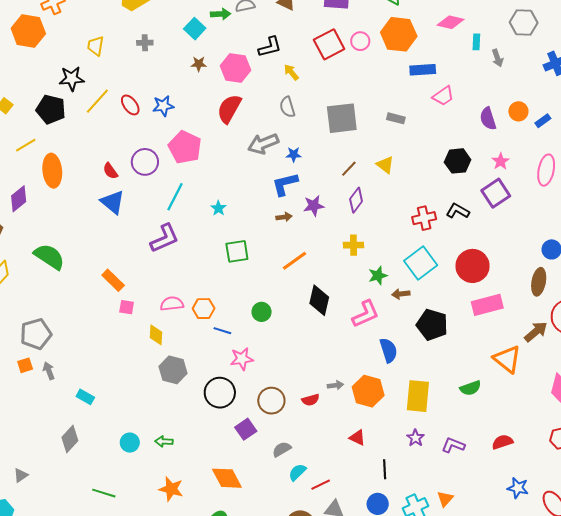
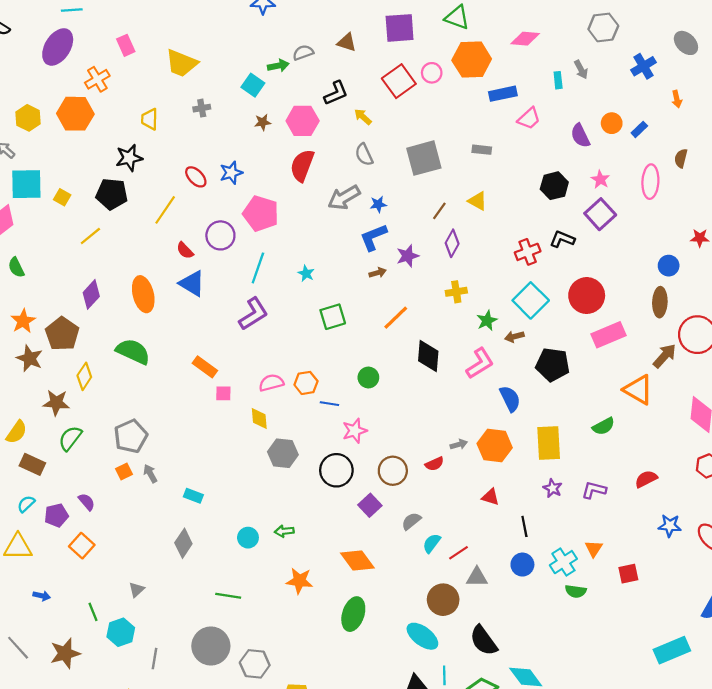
cyan rectangle: (476, 42) -> (558, 80), moved
yellow line: (97, 101) -> (165, 210), moved
orange ellipse: (52, 171) -> (143, 294), moved

